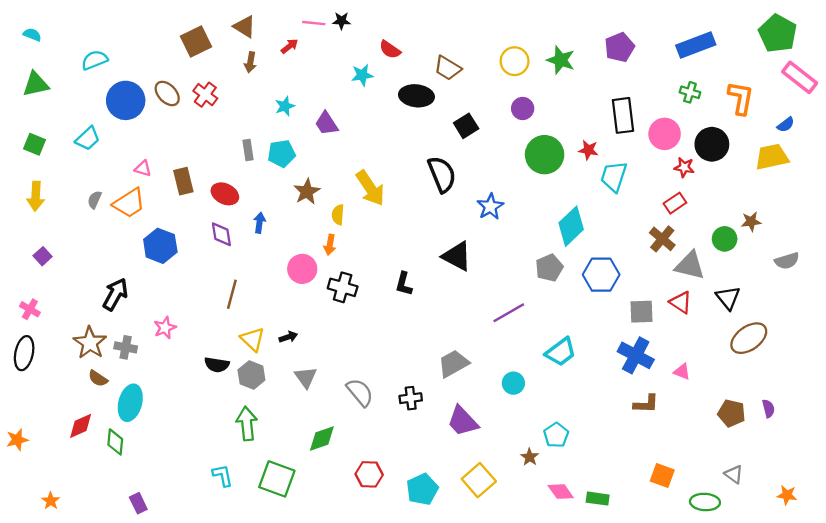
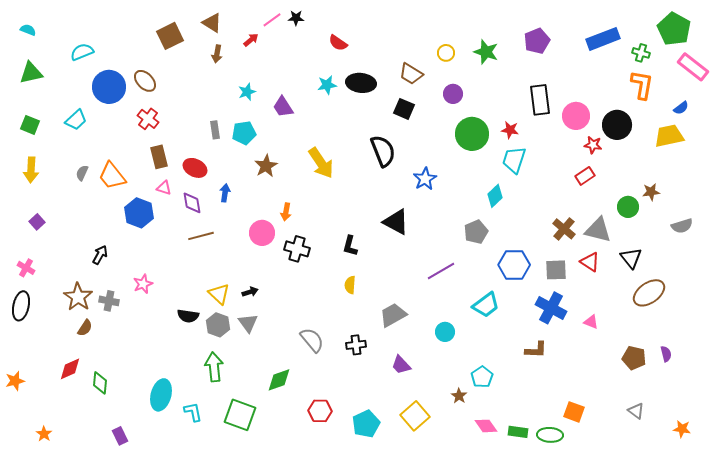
pink line: (314, 23) -> (272, 20), turned -42
yellow circle: (515, 61) -> (446, 53), size x0.7
brown trapezoid: (448, 68) -> (411, 74), moved
cyan star: (362, 75) -> (327, 85), moved
green cross: (690, 92) -> (641, 53), moved
red cross: (205, 95) -> (148, 119), moved
black square: (466, 126) -> (404, 109), turned -35
pink triangle: (143, 168) -> (164, 188), moved
cyan trapezoid: (614, 177) -> (514, 160), moved
orange trapezoid: (129, 203) -> (112, 176), turned 84
yellow semicircle: (338, 215) -> (350, 285), moved
cyan diamond: (571, 226) -> (495, 196), size x0.7
brown cross: (662, 239) -> (564, 229), moved
blue hexagon: (601, 275) -> (514, 265), moved
black arrow: (115, 294) -> (100, 255), size x0.7
brown line: (232, 294) -> (201, 236), moved, turned 60
gray triangle: (306, 377) -> (248, 323), moved
brown semicircle: (98, 379) -> (85, 328), turned -90
cyan ellipse: (130, 403) -> (161, 395), moved
brown L-shape: (646, 404) -> (536, 350), moved
purple trapezoid: (463, 421) -> (401, 365), size x0.7
green ellipse: (705, 502) -> (550, 435), moved

